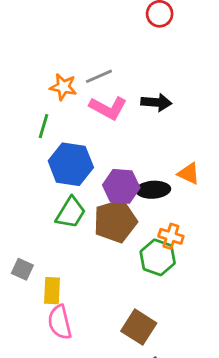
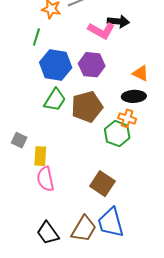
pink L-shape: (108, 108) -> (101, 31), moved
purple hexagon: (121, 186) -> (92, 65), moved
black ellipse: (153, 190) -> (134, 96), moved

